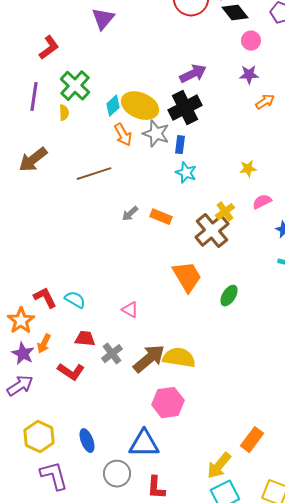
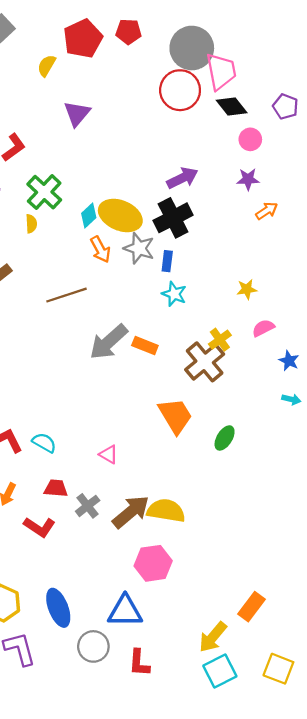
gray arrow: (130, 214) -> (109, 342), size x2.0
blue ellipse: (87, 441) -> (58, 608), size x1.4

